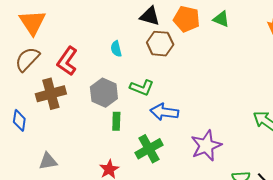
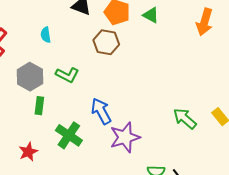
brown hexagon: (160, 44) -> (106, 42), moved
blue arrow: (164, 112) -> (101, 111), moved, turned 48
green cross: (149, 149) -> (69, 135), turned -32

